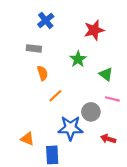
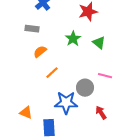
orange semicircle: (42, 73) -> (40, 52), turned -112
green triangle: (106, 74) -> (99, 43), moved
red arrow: (108, 139) -> (101, 113), turned 40

